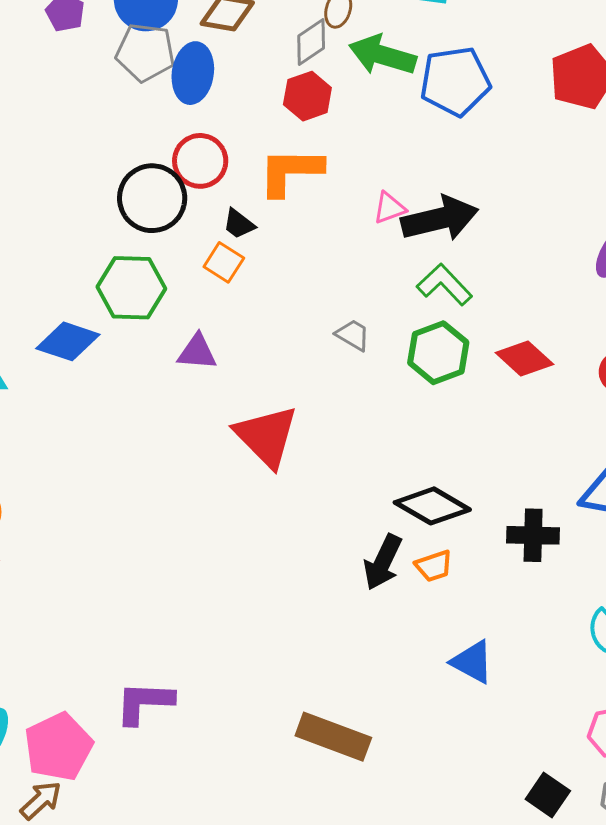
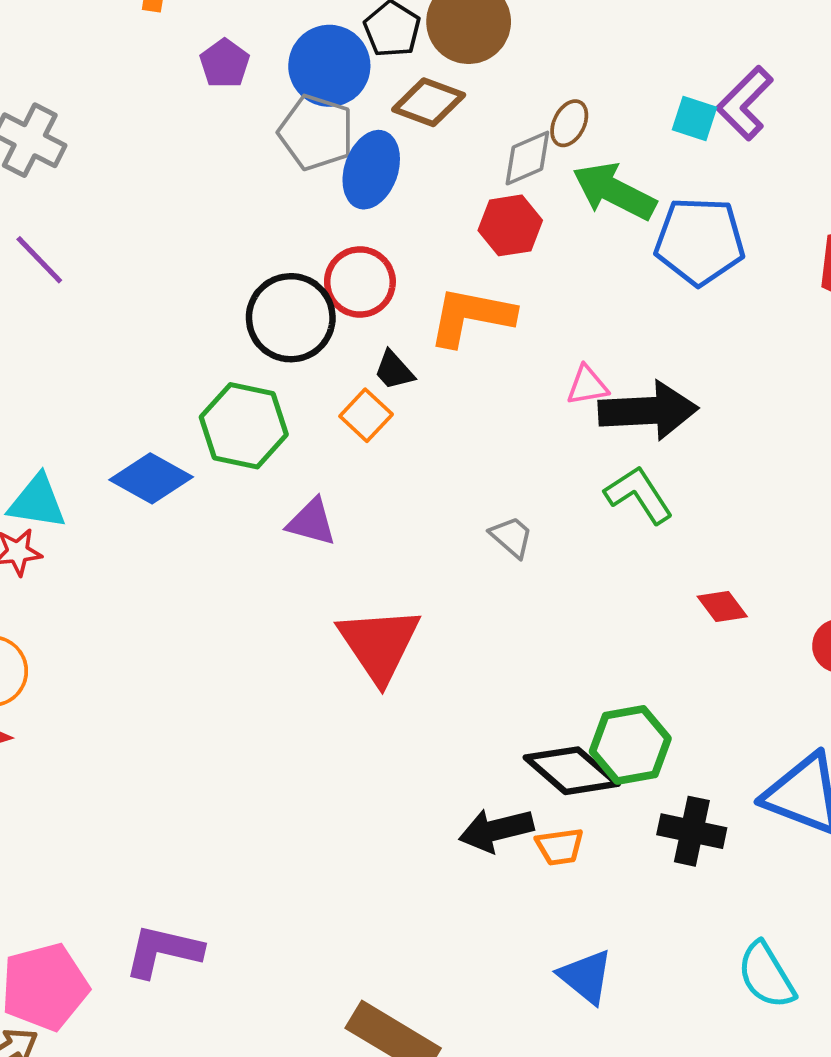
green hexagon: (438, 353) -> (630, 745), moved
red diamond: (524, 358) -> (722, 607), size x0.7
black arrow: (383, 562) -> (496, 830), turned 40

